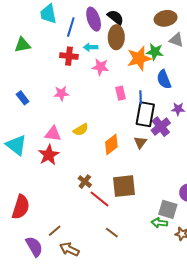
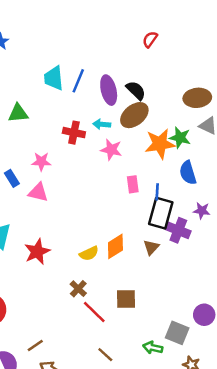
blue line: (71, 27) -> (78, 81), moved
brown ellipse: (116, 37) -> (134, 115), turned 45
pink star: (61, 93) -> (41, 162), moved
purple cross: (161, 127) -> (178, 230), turned -36
yellow semicircle: (81, 130) -> (89, 253), moved
pink triangle: (53, 134) -> (38, 192), moved
brown square: (124, 186) -> (126, 299), size x0.7
green arrow: (159, 223) -> (153, 348), moved

